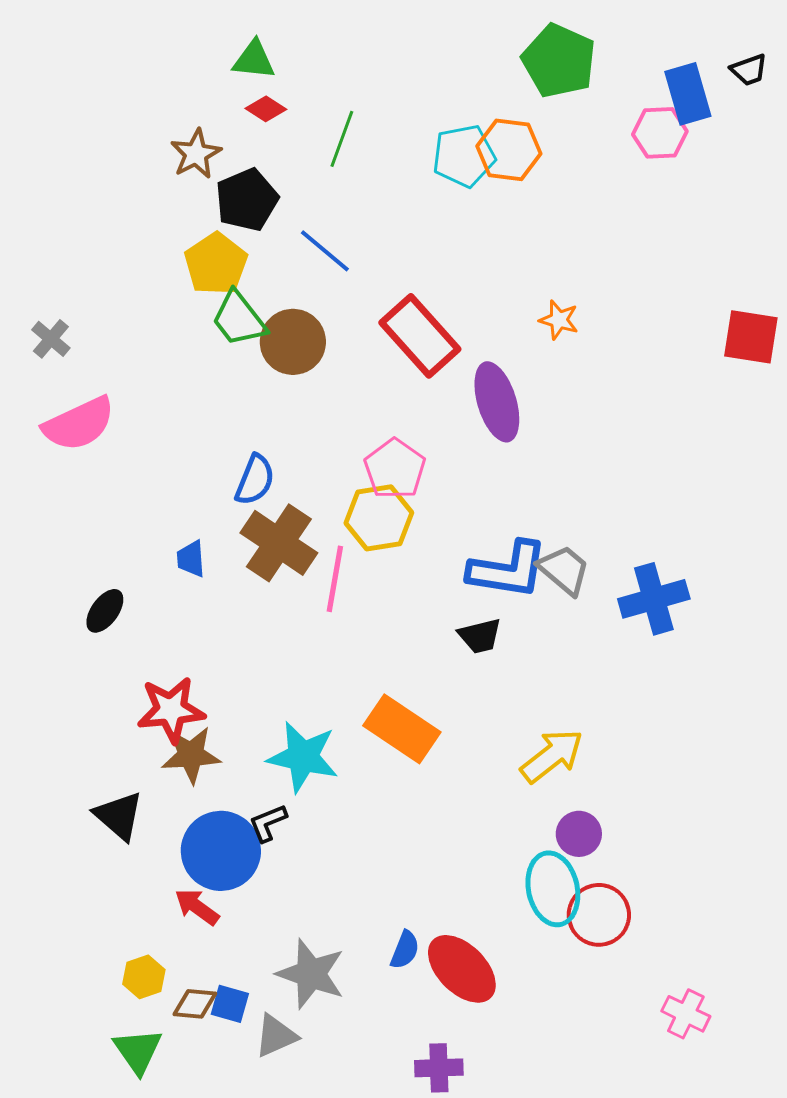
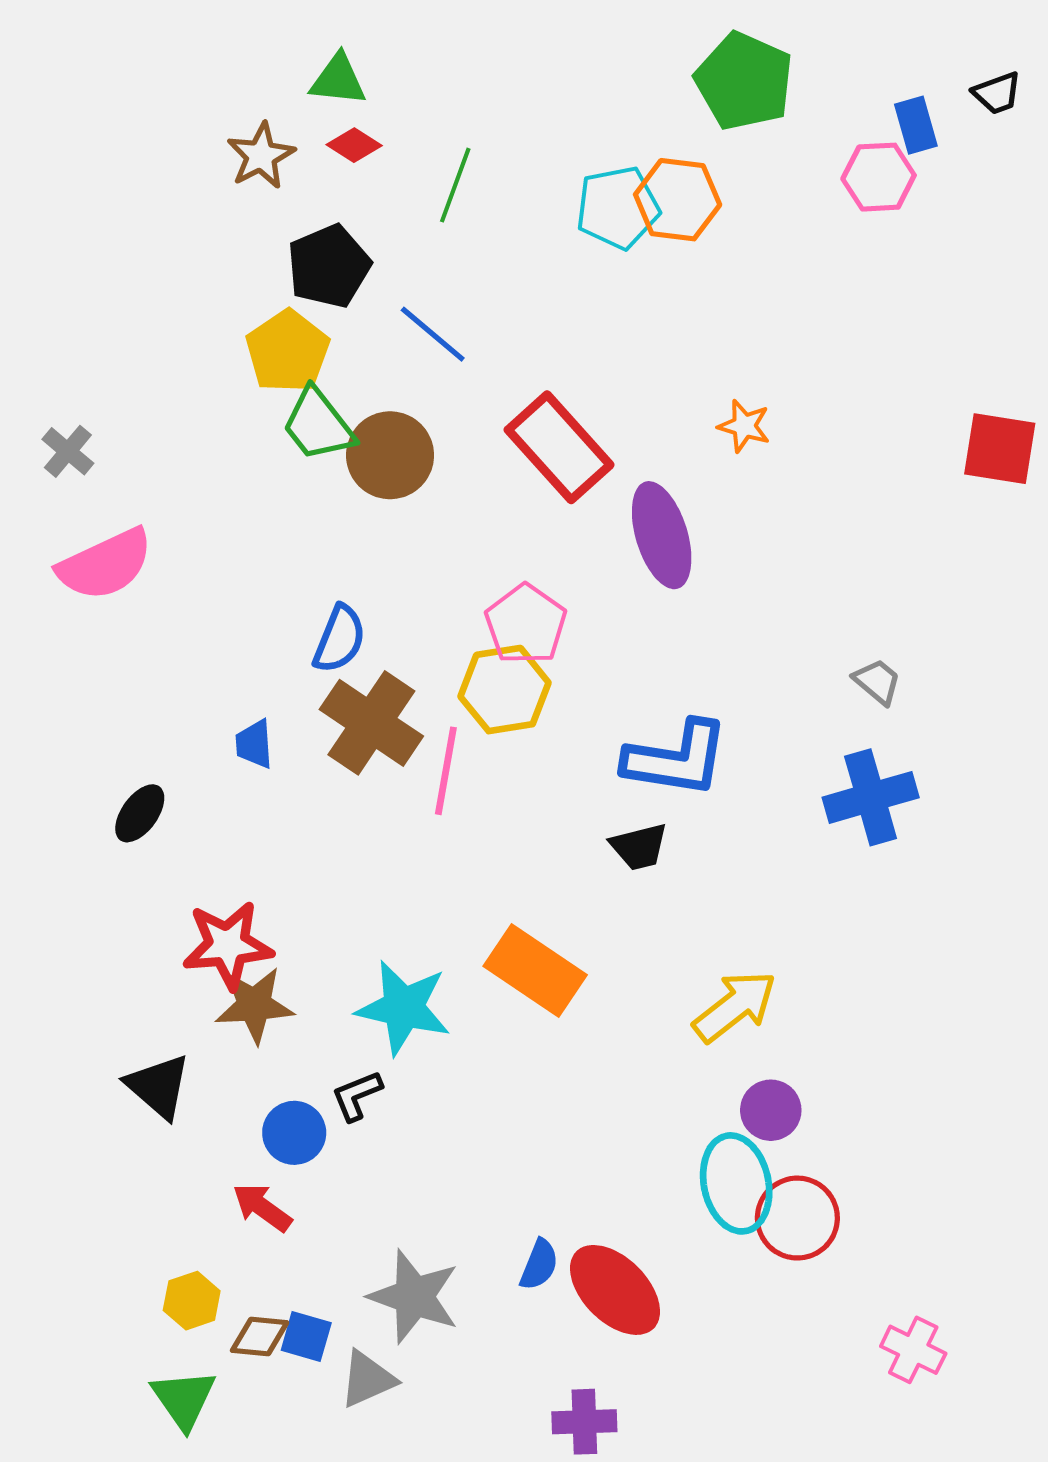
blue rectangle: (688, 94) -> (916, 125), size x0.7
brown star: (196, 154) -> (261, 156), moved
gray trapezoid: (564, 570) -> (877, 682), moved, size x0.7
blue circle: (221, 851) -> (294, 1133), size x0.6

